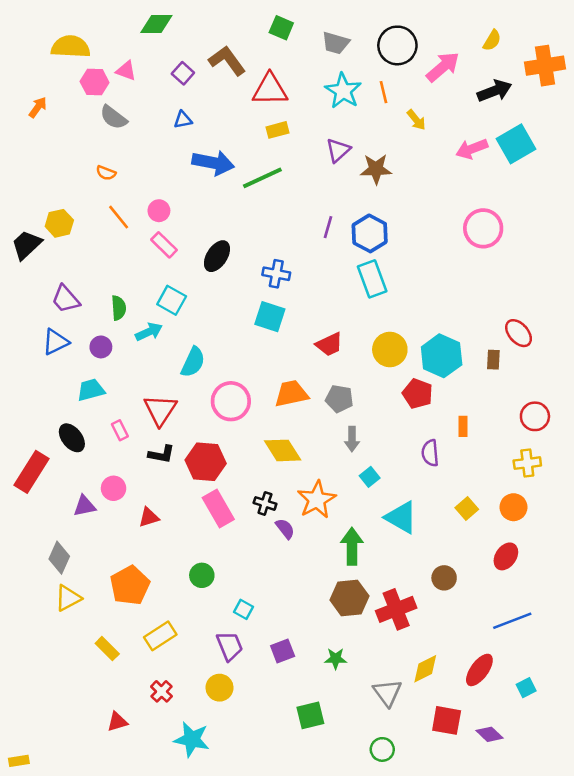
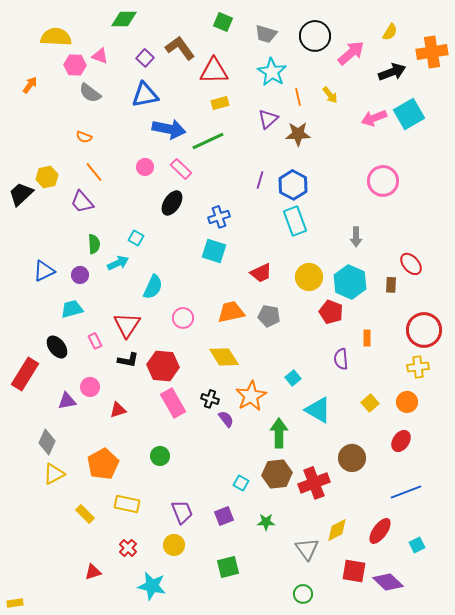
orange line: (384, 92) -> (298, 97), moved
blue triangle: (183, 120) -> (145, 95), size x1.8
pink circle: (159, 211) -> (145, 167), moved
pink rectangle: (164, 245) -> (181, 169), moved
blue cross: (276, 274) -> (219, 217), turned -30
purple trapezoid: (66, 299) -> (82, 202), moved
cyan square: (172, 300) -> (136, 238), size x0.7
pink circle: (231, 401) -> (183, 318), size x0.7
red circle: (535, 416) -> (424, 330), size x1.5
gray arrow: (352, 439) -> (356, 237), moved
brown circle: (444, 578) -> (352, 458), size x1.4
cyan square: (243, 609) -> (241, 483), moved
yellow rectangle: (160, 636) -> (127, 504), turned 45
green square: (310, 715) -> (228, 567), moved
purple diamond: (490, 734) -> (388, 582), size x1.4

